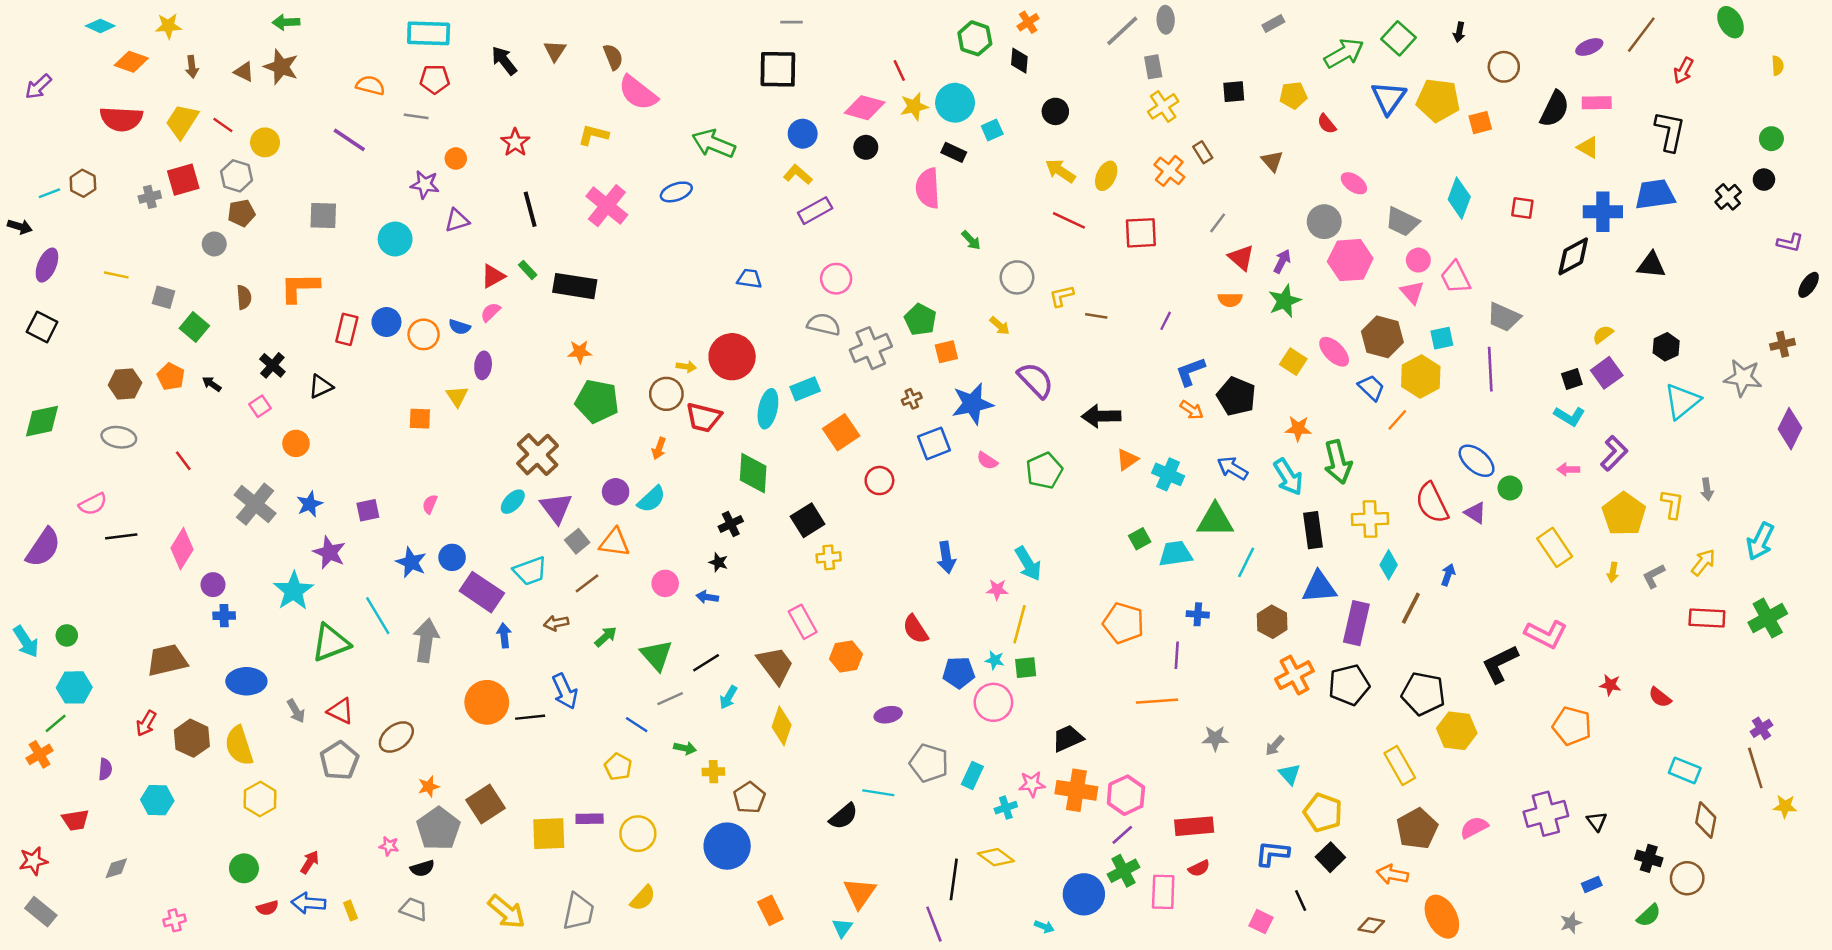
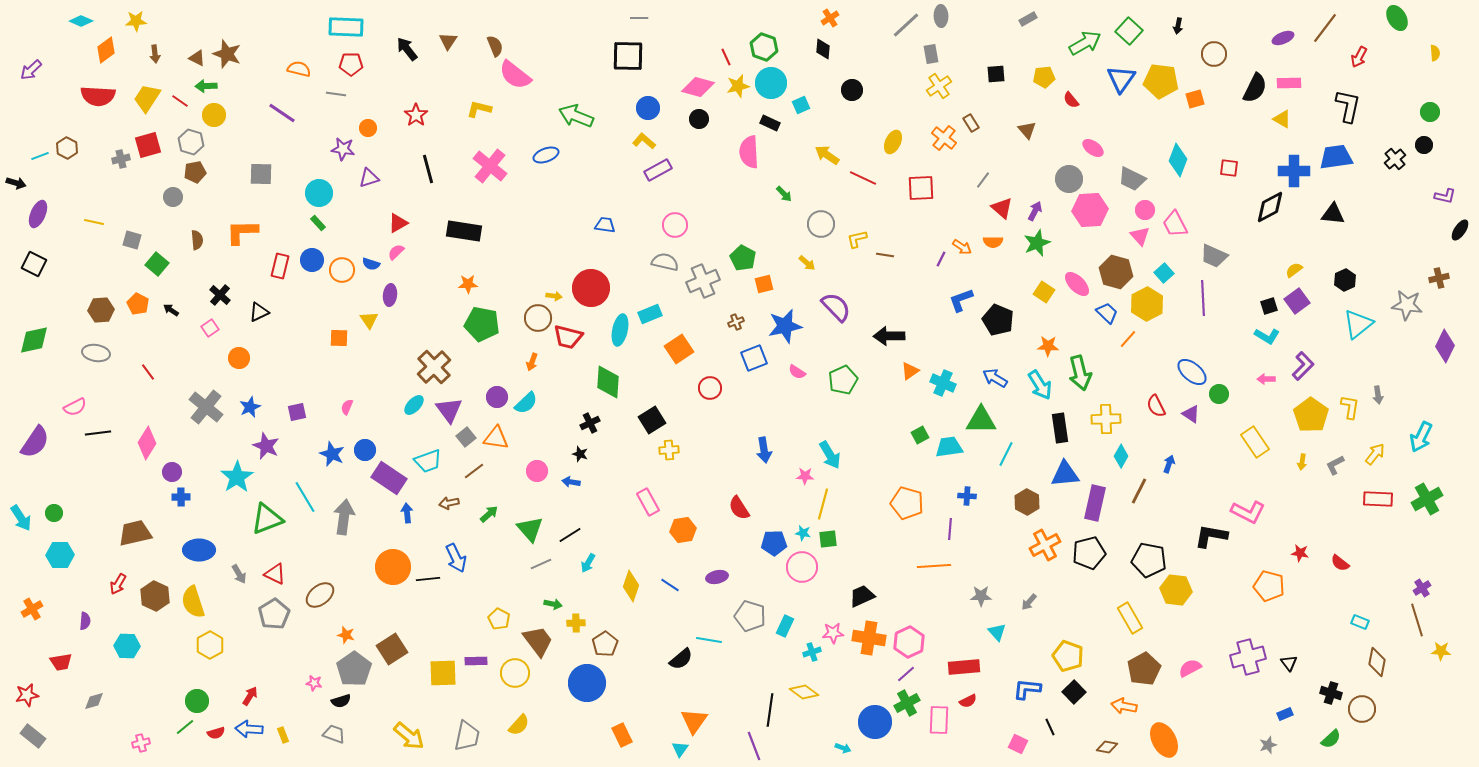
green arrow: (286, 22) -> (206, 86), moved
green hexagon: (975, 38) -> (764, 47), moved
orange diamond: (131, 62) -> (106, 50), turned -56
yellow arrow: (1060, 171) -> (827, 155), moved
green rectangle: (528, 270) -> (318, 223), moved
cyan square: (1442, 338) -> (1164, 273), turned -30
orange arrow: (1192, 410) -> (962, 247), moved
red semicircle: (1432, 503) -> (1156, 406), size x0.7
black L-shape: (1500, 664) -> (1211, 536), turned 36
brown trapezoid: (775, 665) -> (538, 641), moved
green line: (56, 723) -> (185, 727), moved
blue line: (637, 725) -> (670, 585), moved
cyan rectangle: (1685, 770) -> (1360, 622), size x0.7
cyan triangle: (1289, 774) -> (997, 632), moved
orange star: (429, 787) -> (346, 635), turned 30

